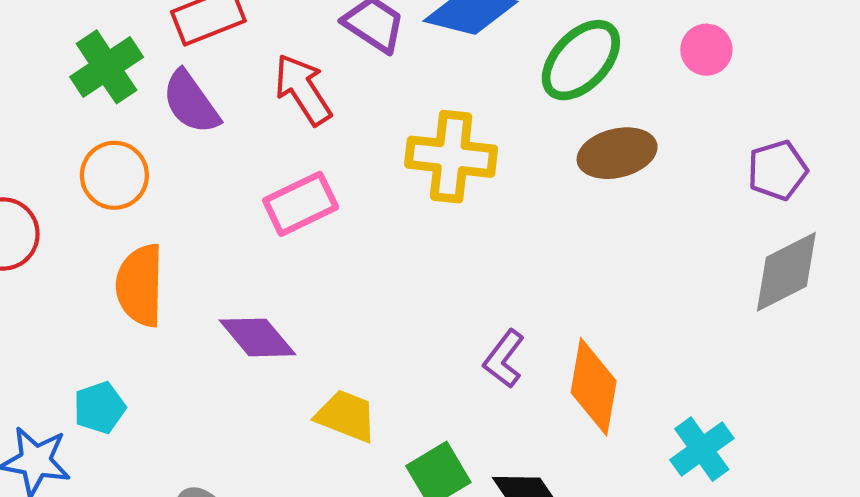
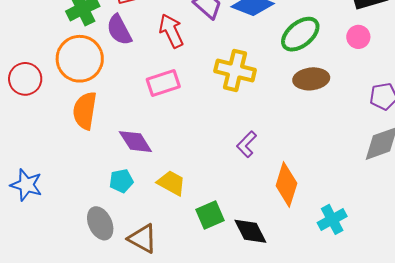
orange circle: (114, 175) -> (80, 59), size x1.5
purple L-shape: (504, 359) -> (247, 144), moved
cyan pentagon: (100, 408) -> (121, 181), moved

